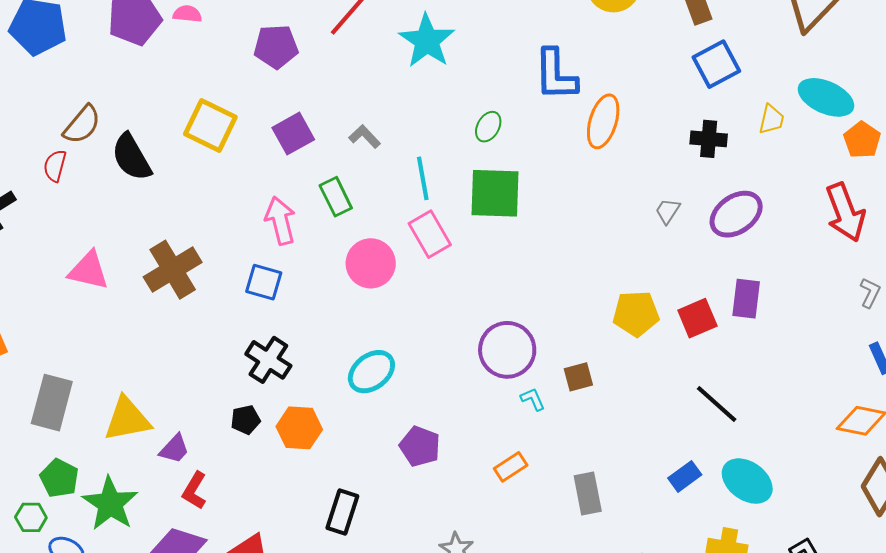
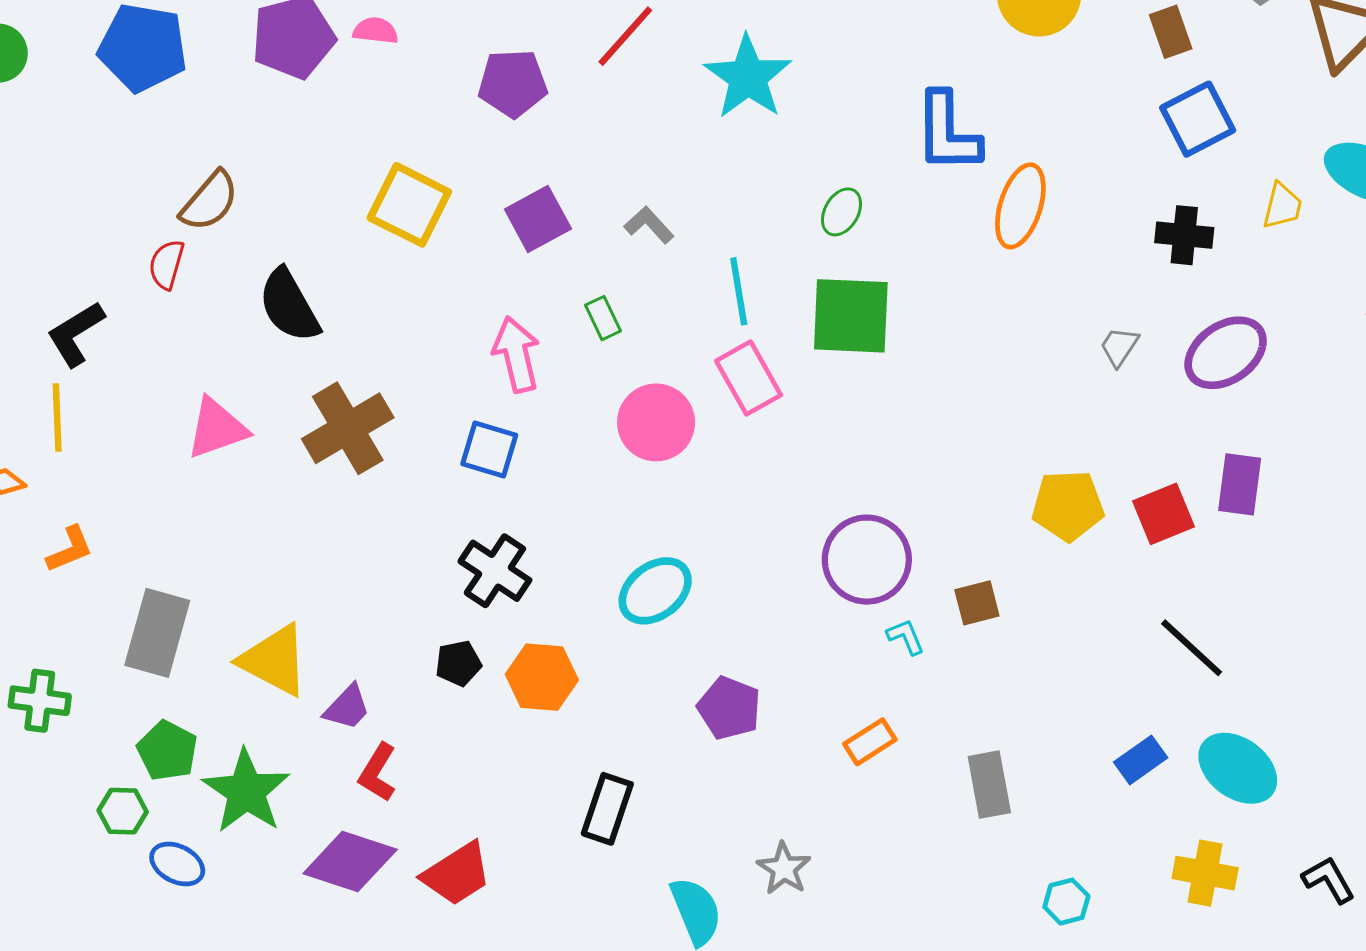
black semicircle: (131, 157) -> (289, 306), moved
green rectangle: (336, 197) -> (603, 318), size x0.7
pink triangle: (88, 271) -> (217, 428), turned -33
yellow triangle: (127, 419) -> (274, 660), turned 38

